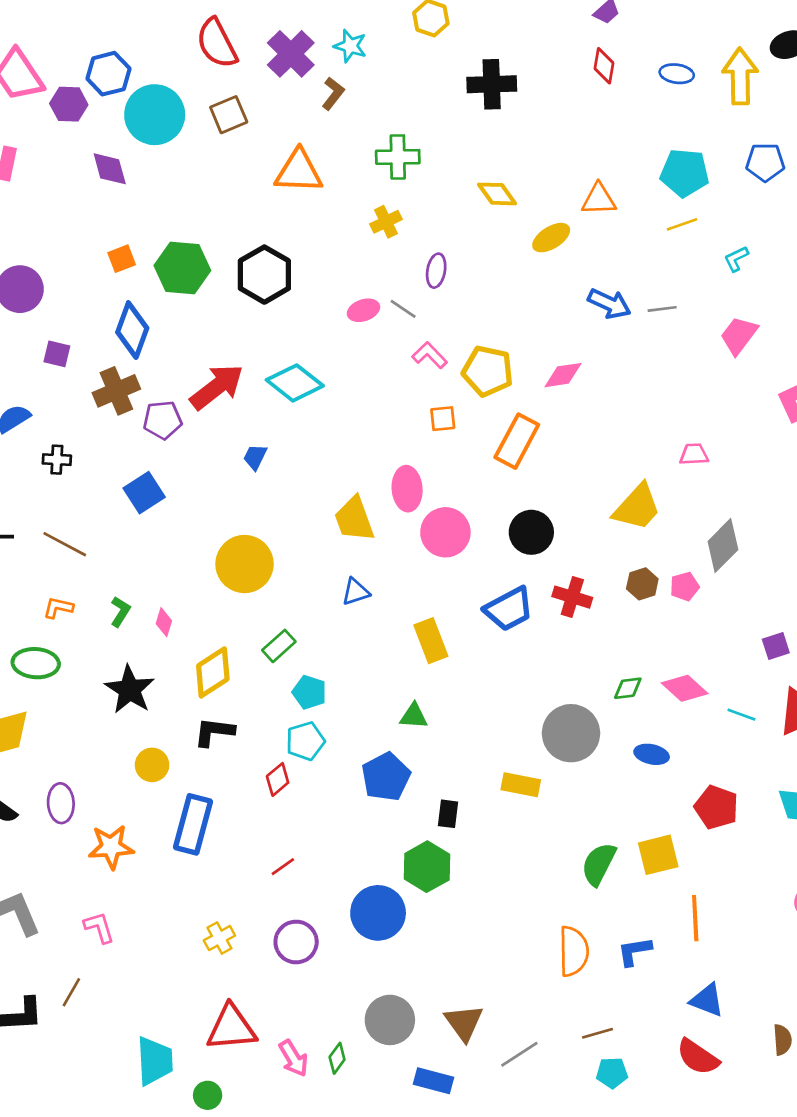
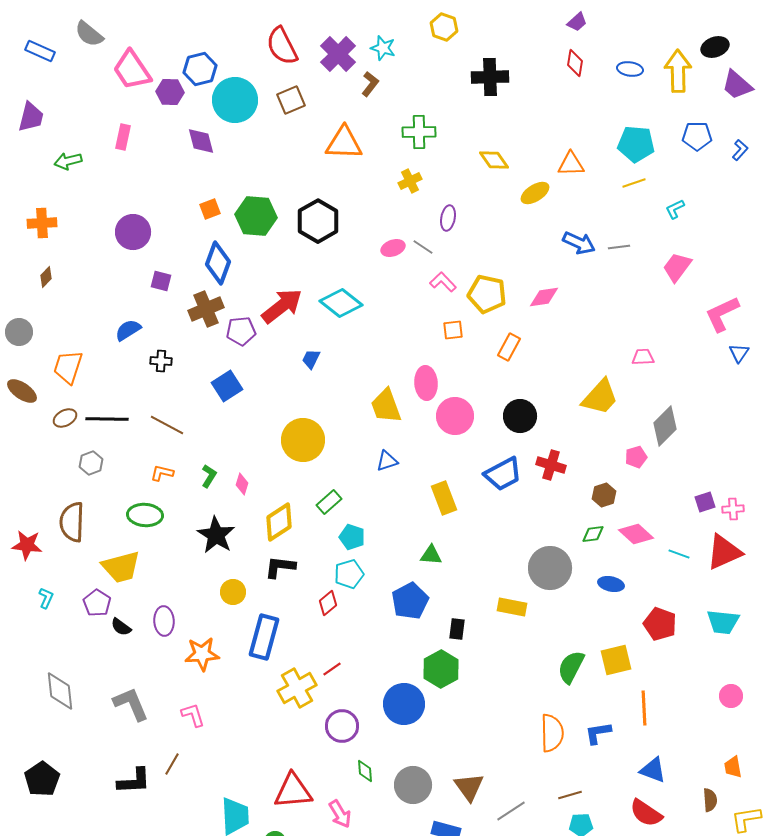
orange rectangle: (517, 441) -> (509, 347), size x0.7
brown hexagon: (642, 584) -> (604, 495), moved
yellow cross: (219, 938) -> (297, 688), moved, size x1.6
green diamond: (337, 1058) -> (365, 771), moved, turned -40

